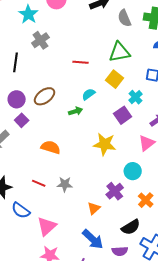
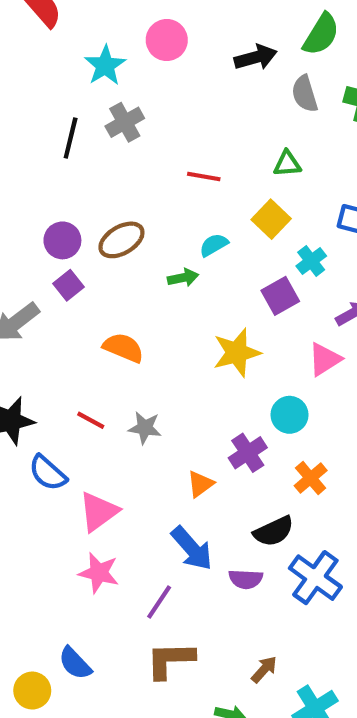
green triangle: (119, 52) -> (287, 164), size x0.6
black line: (15, 62) -> (71, 138), moved
yellow star: (105, 144) -> (237, 353), turned -30

